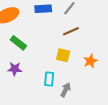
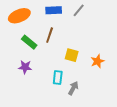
brown line: (71, 31) -> (50, 35), moved, turned -49

